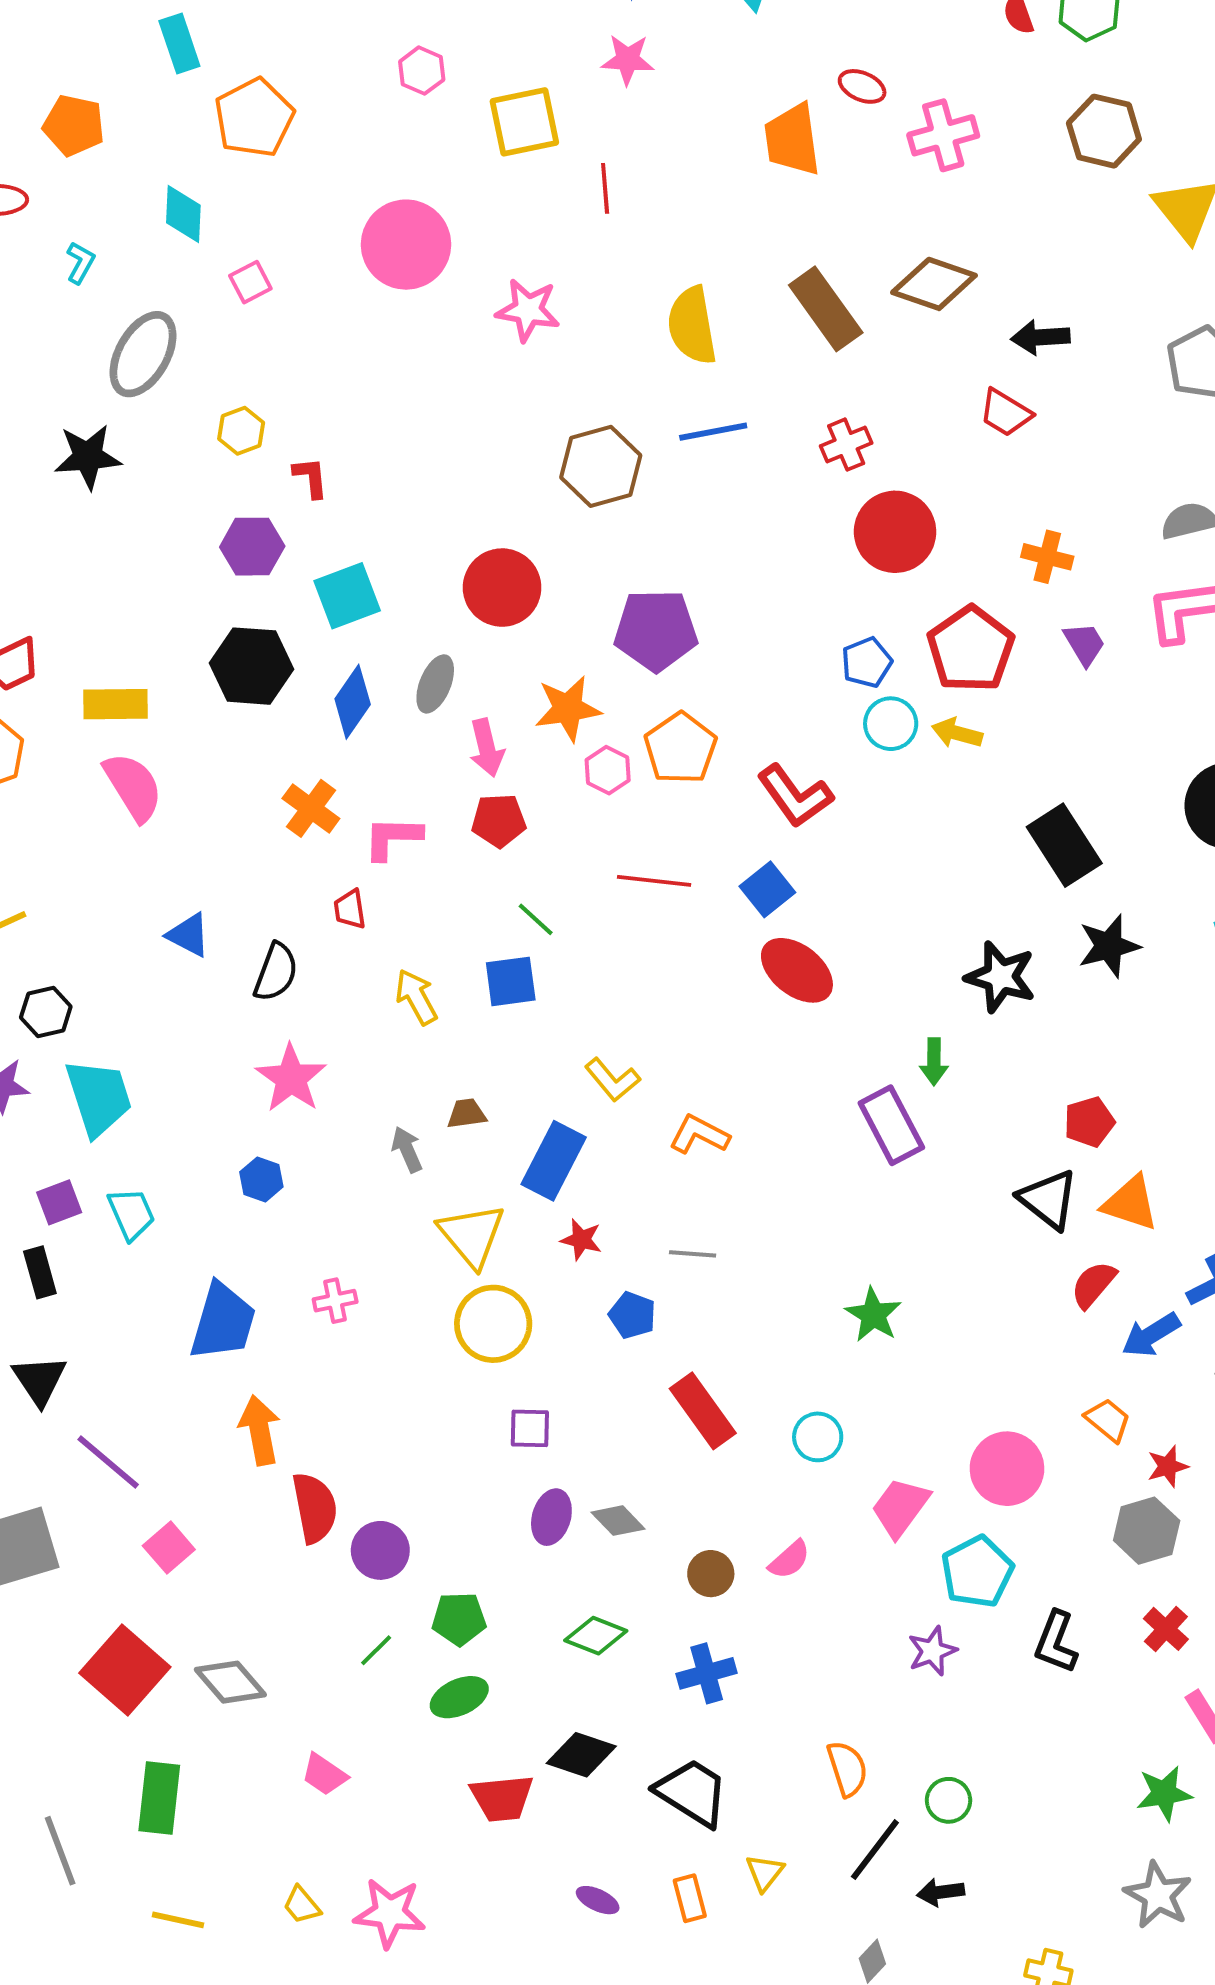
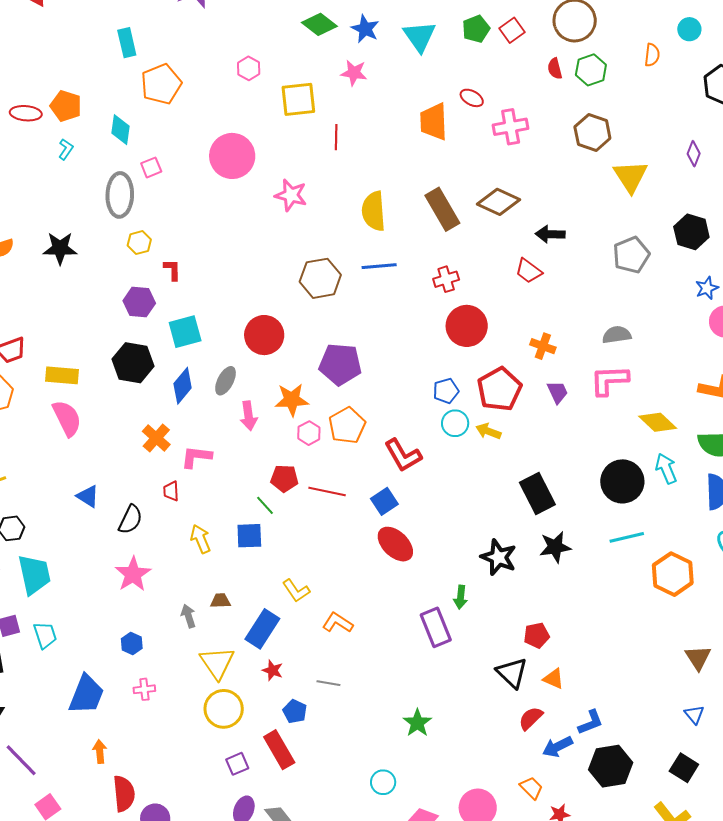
orange pentagon: (74, 125) -> (66, 106), moved
gray ellipse: (143, 354) -> (120, 195), moved, turned -33
red pentagon: (499, 821) -> (284, 478), moved
blue hexagon: (261, 1179) -> (132, 644), moved
orange triangle: (1131, 1203) -> (554, 679), size x0.7
red rectangle: (703, 1411) -> (279, 750), moved
purple square: (530, 1428) -> (237, 764), turned -30
orange arrow: (260, 1430) -> (100, 751), size x0.7

